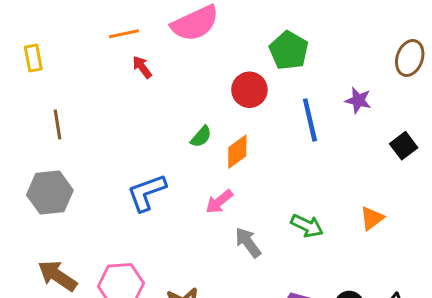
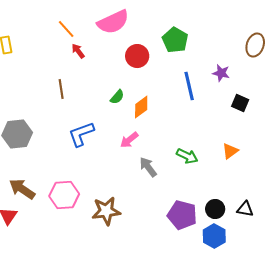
orange line: (124, 34) -> (66, 29), turned 60
red circle: (249, 90) -> (137, 56), moved
brown line: (57, 125) -> (61, 89), moved
black square: (404, 146) -> (240, 103), moved, turned -30

